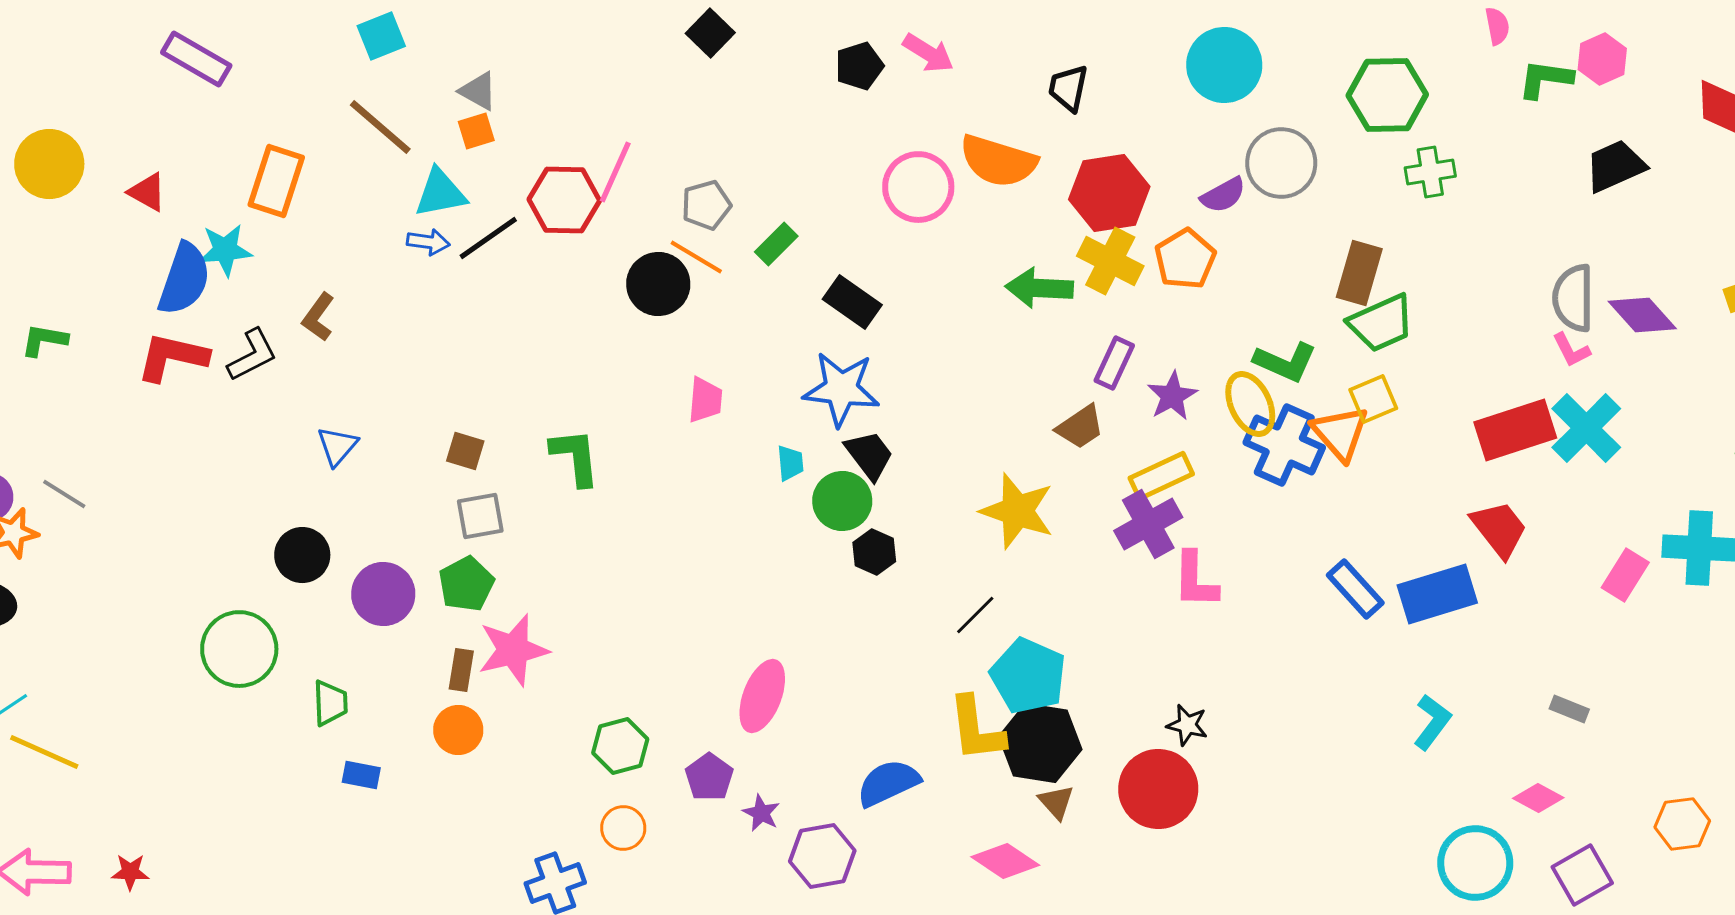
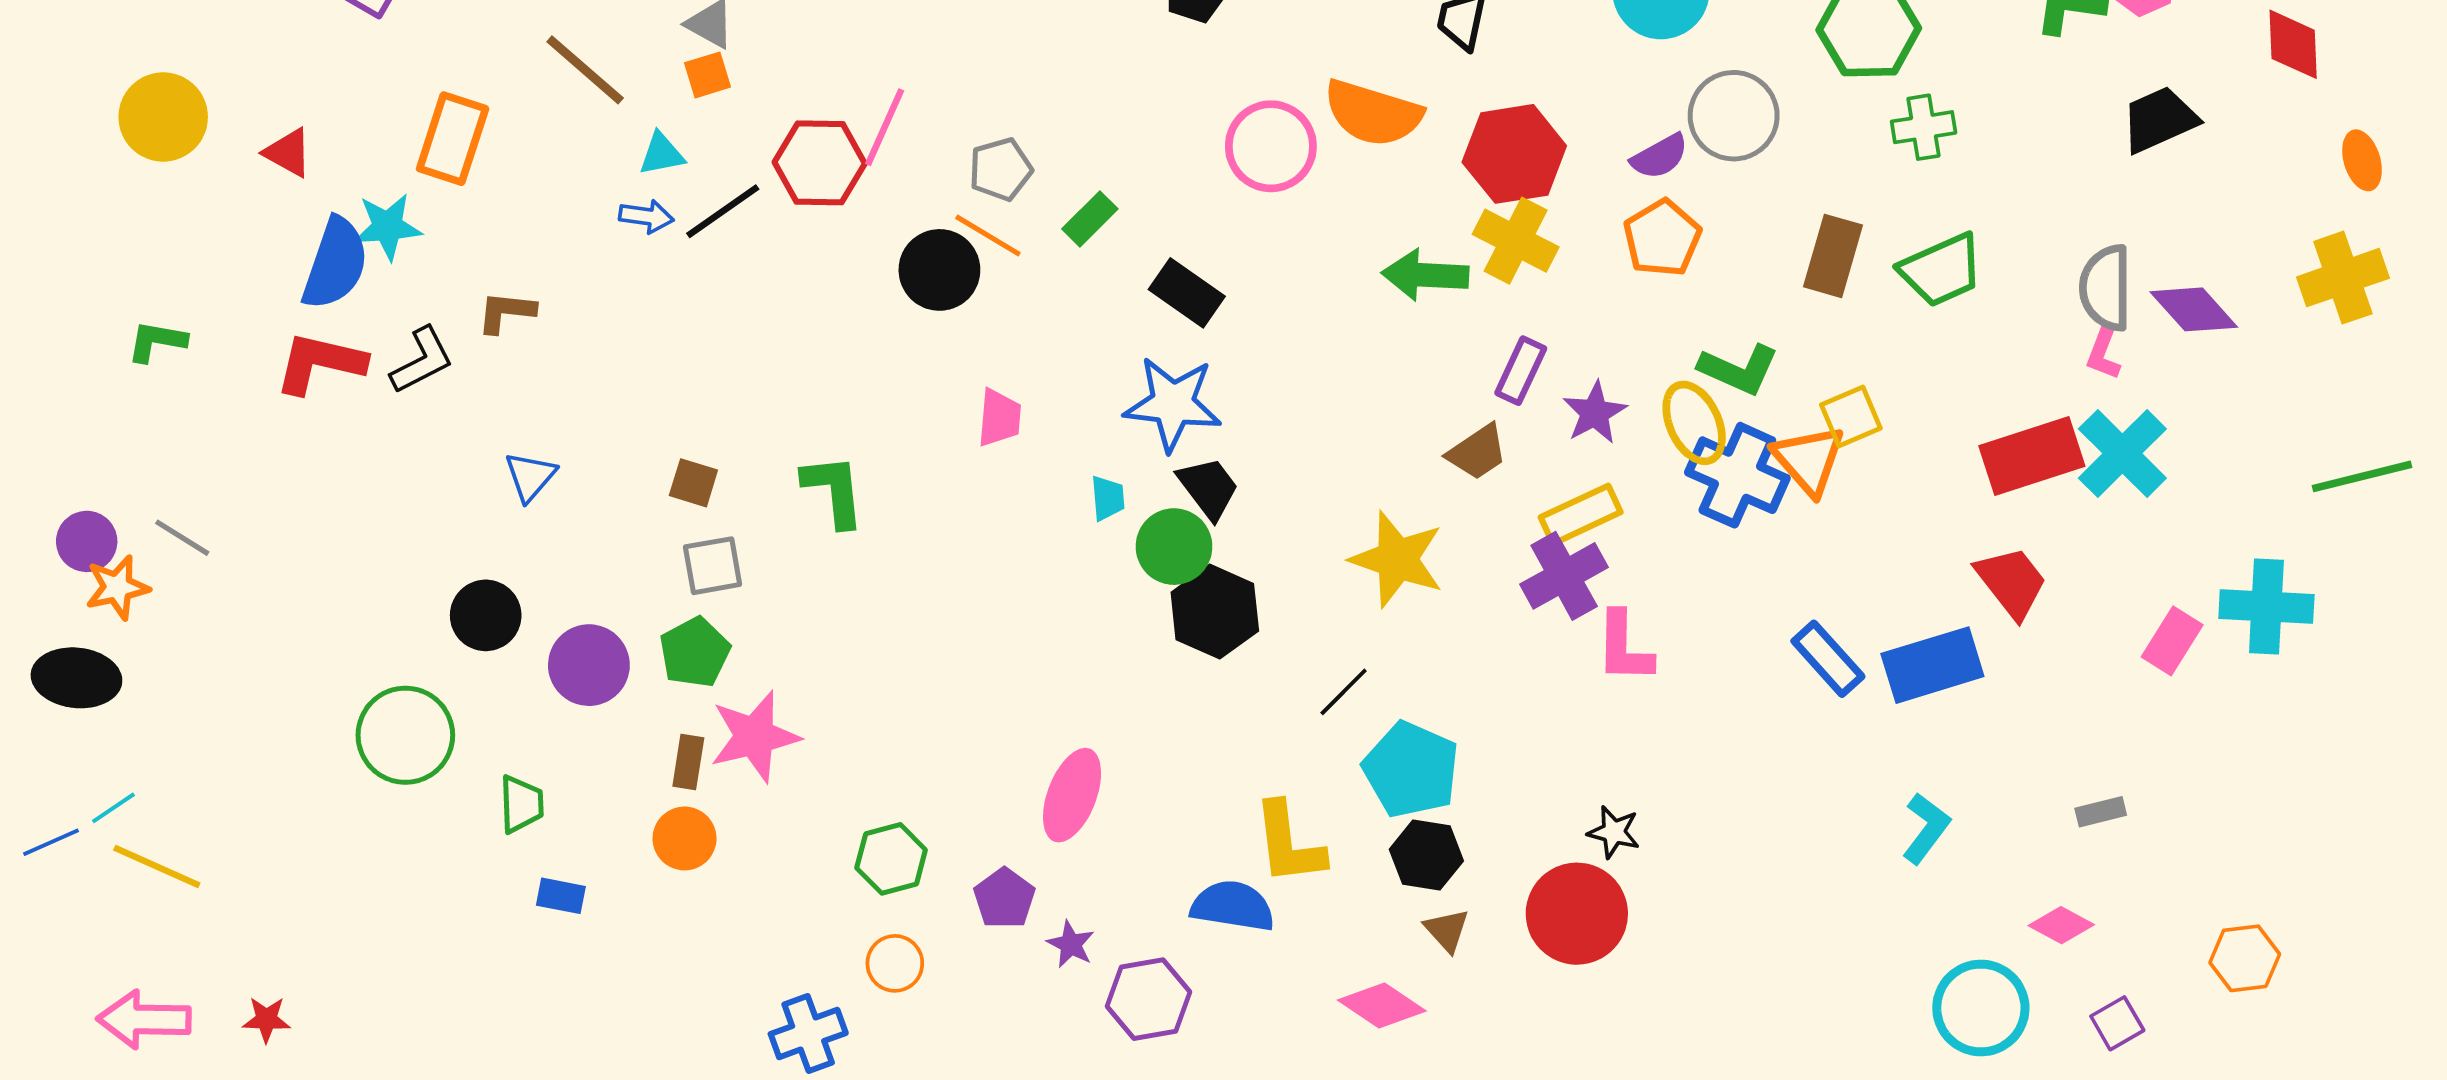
cyan triangle: (440, 193) -> (662, 154), size x0.7
orange pentagon: (1185, 259) -> (1662, 238), moved
brown L-shape: (318, 317) -> (506, 312), turned 60
green trapezoid: (1381, 323) -> (1941, 270), moved
pink L-shape: (1571, 350) -> (2103, 354), turned 48
black hexagon: (874, 552) -> (1215, 612), size x1.6
gray rectangle: (1569, 709) -> (2101, 812), turned -36
yellow L-shape: (976, 729) -> (1289, 844), moved
black hexagon: (1040, 743) -> (1426, 855), size x0.7
blue semicircle: (888, 783) -> (1233, 906), turned 34
purple square: (1582, 875) -> (2117, 1023), size x0.7

